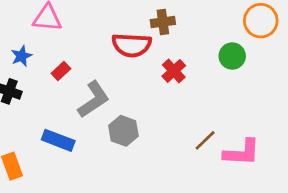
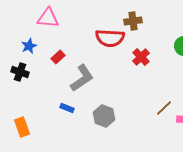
gray hexagon: (123, 131) -> (104, 116), moved
blue rectangle: (58, 140) -> (67, 108), moved, size x0.6

